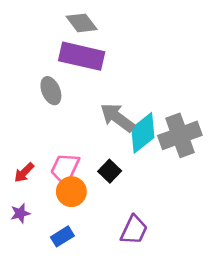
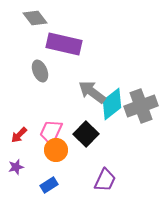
gray diamond: (82, 23) -> (35, 18), moved
black square: (110, 171) -> (86, 134), size x1.4

